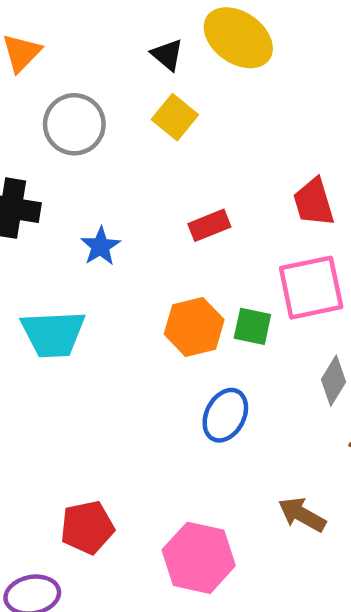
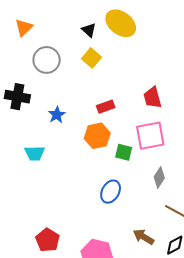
orange hexagon: (194, 327) -> (97, 136), moved
cyan trapezoid: (53, 334) -> (35, 153), size x0.7
red pentagon: (87, 527) -> (48, 240), turned -30

